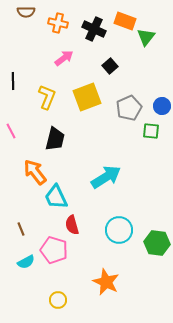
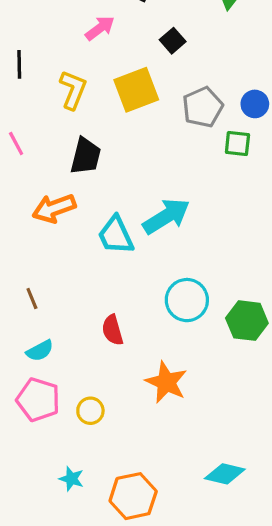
orange arrow: (35, 172) -> (54, 208), turned -72
cyan trapezoid: (56, 197) -> (116, 235), moved
red semicircle: (72, 225) -> (113, 330), moved
pink pentagon: (54, 250) -> (38, 400), moved

